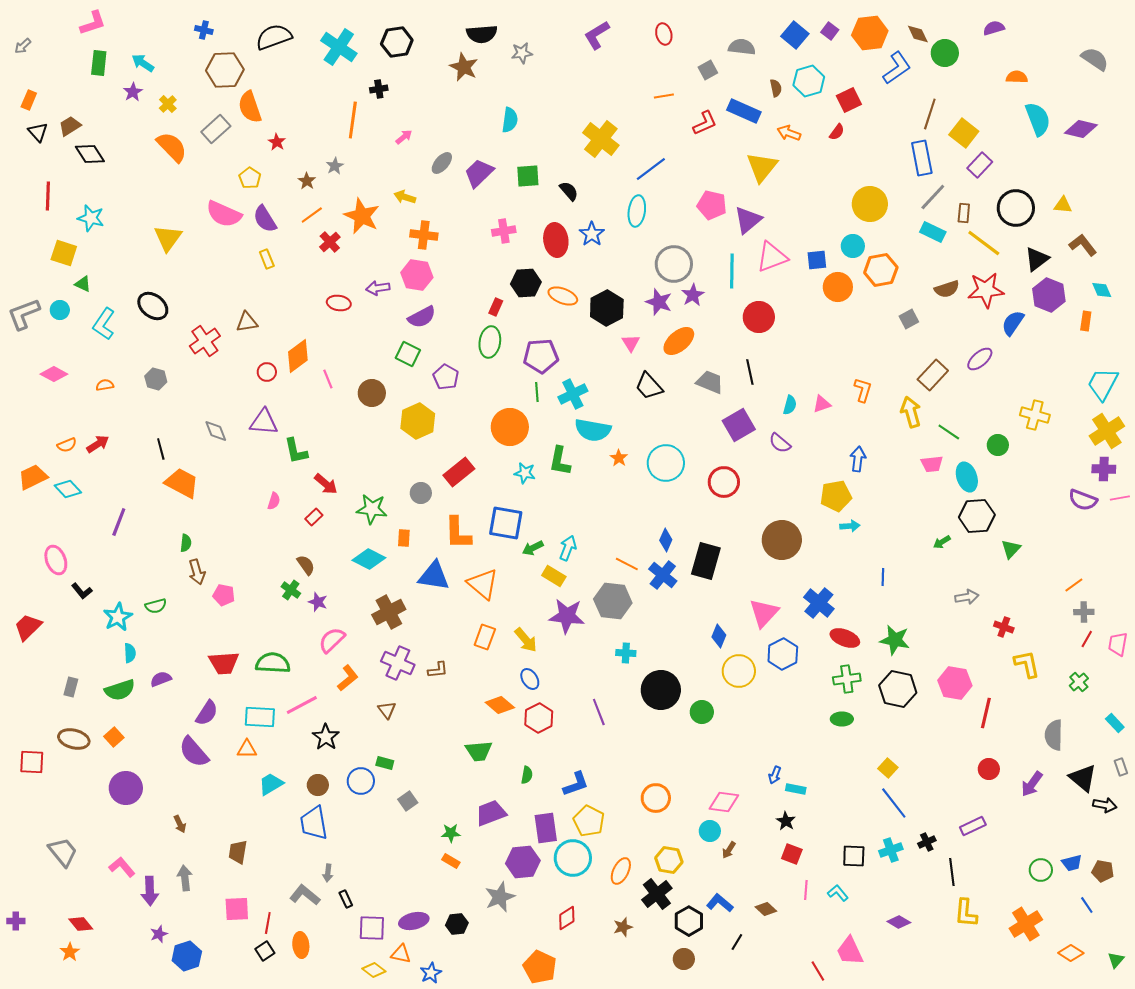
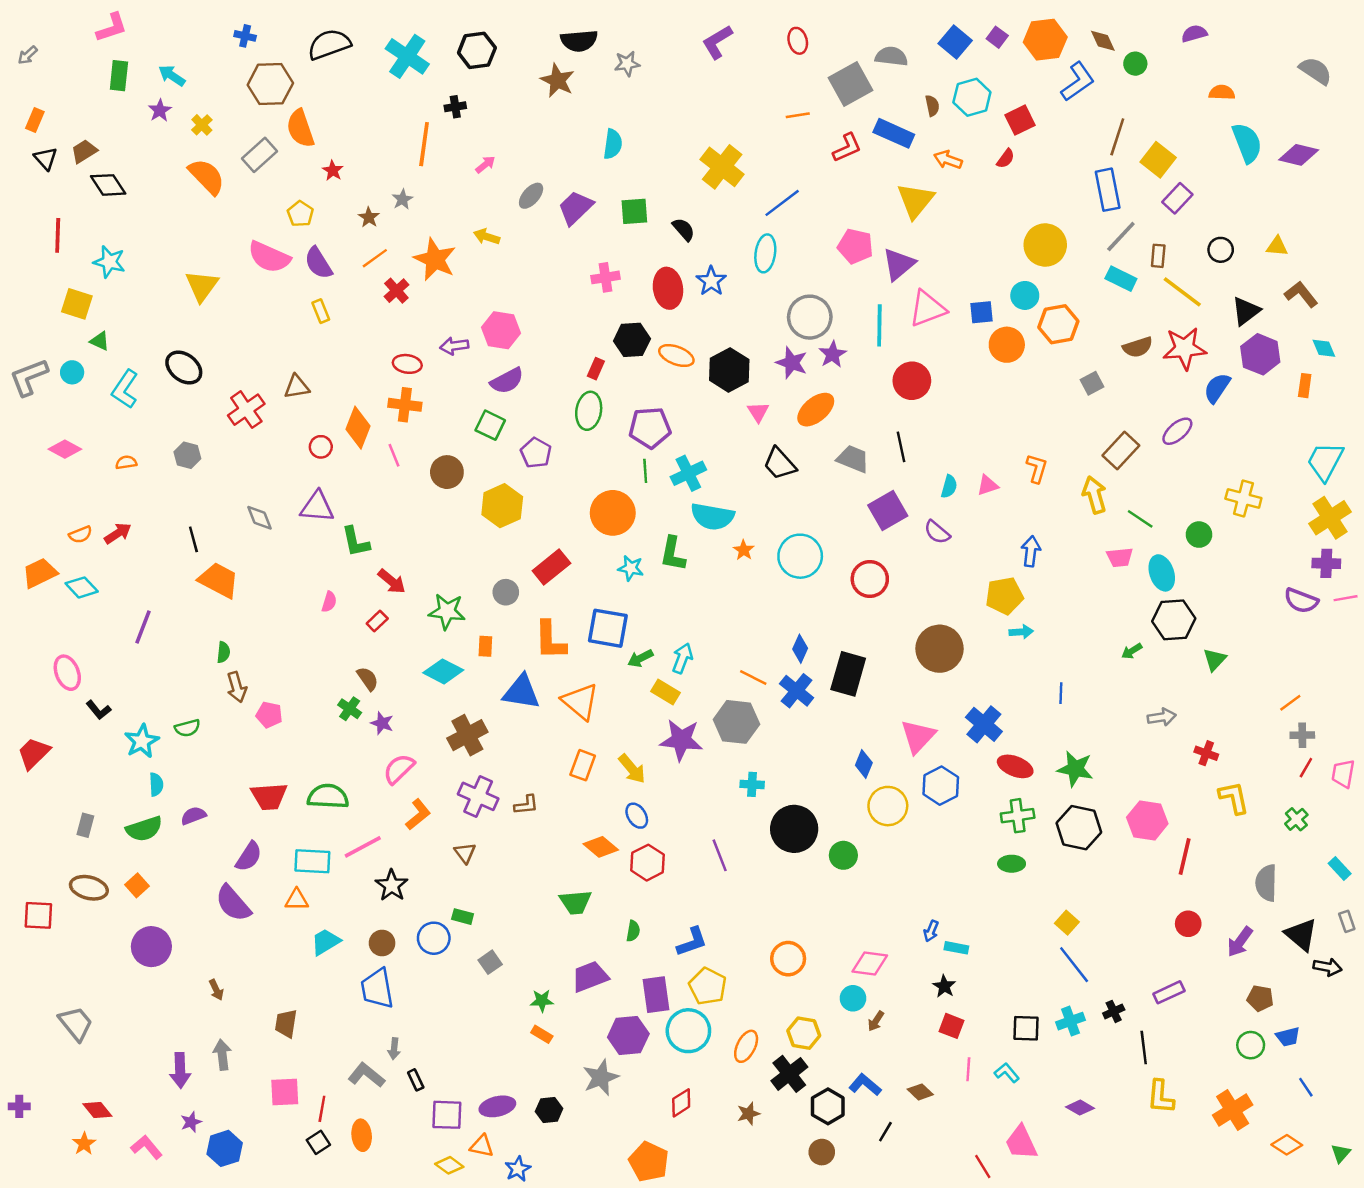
green circle: (945, 53) -> (1135, 64), size x0.7
gray square: (708, 70) -> (851, 84), size x1.8
black circle: (1016, 208) -> (1221, 250), size x0.6
orange cross: (424, 235) -> (405, 405), moved
orange diamond: (298, 356) -> (358, 428), turned -32
pink L-shape: (122, 867) -> (147, 1147), moved
brown pentagon: (1103, 871) -> (1260, 998), moved

